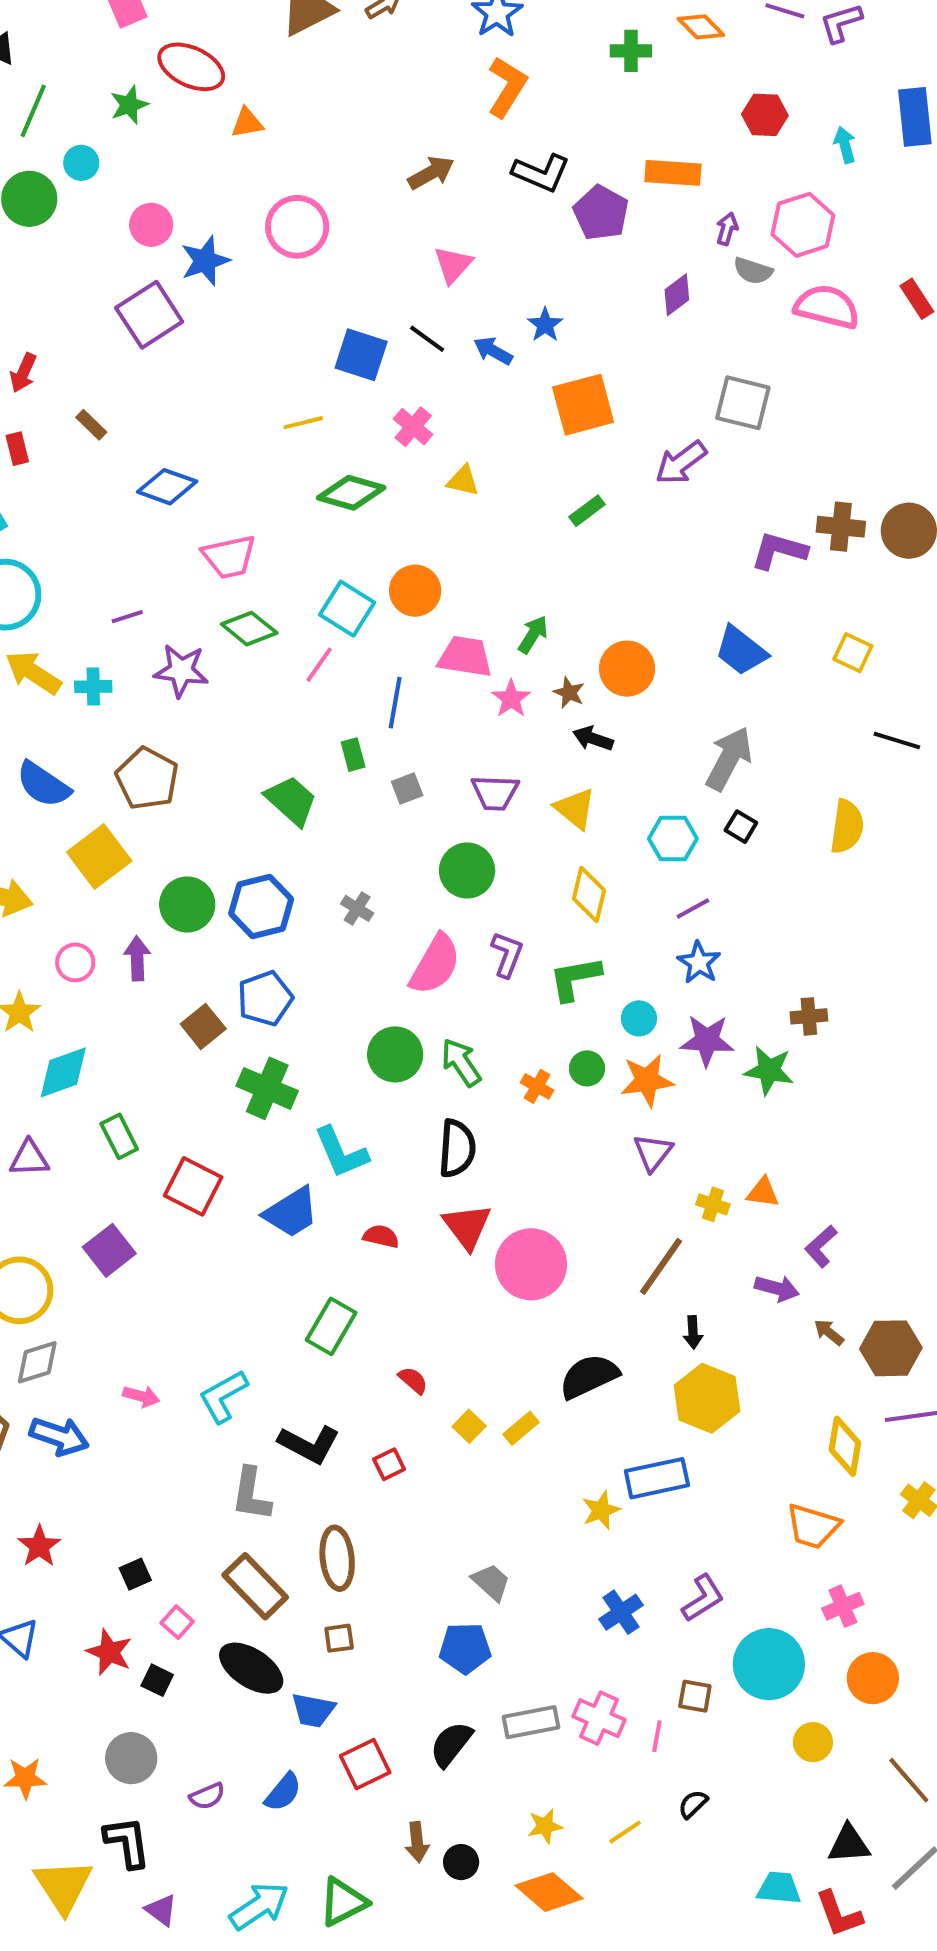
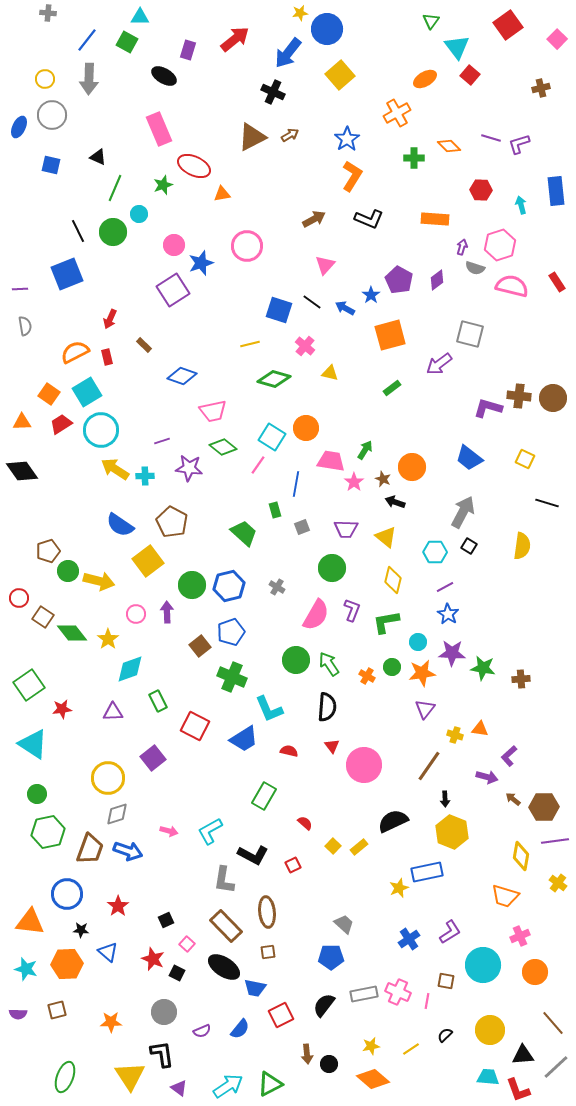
purple pentagon: (601, 213) -> (399, 280), moved
brown cross: (809, 1016) -> (521, 679), moved
red triangle: (467, 1226) -> (332, 746), size x0.6
yellow circle: (813, 1742) -> (490, 1030), moved, size x1.5

